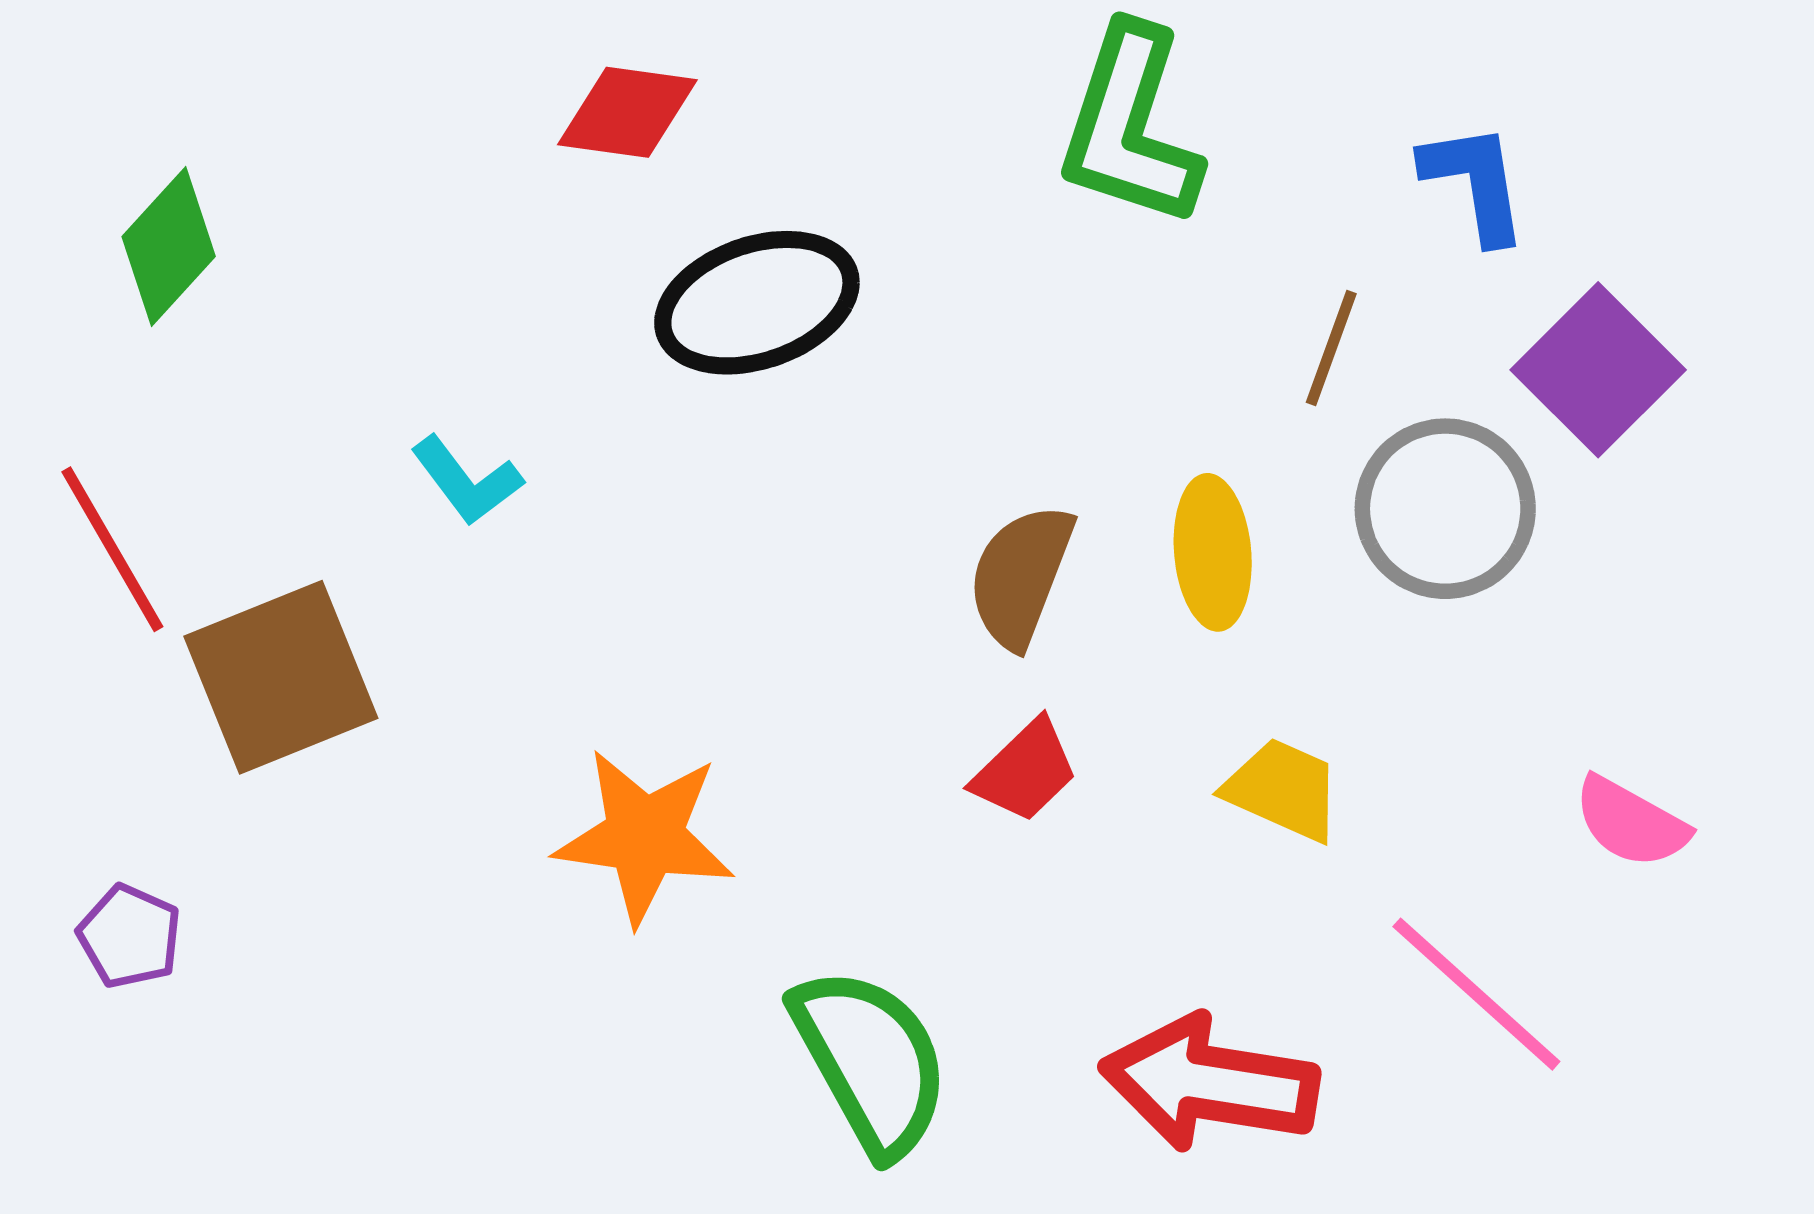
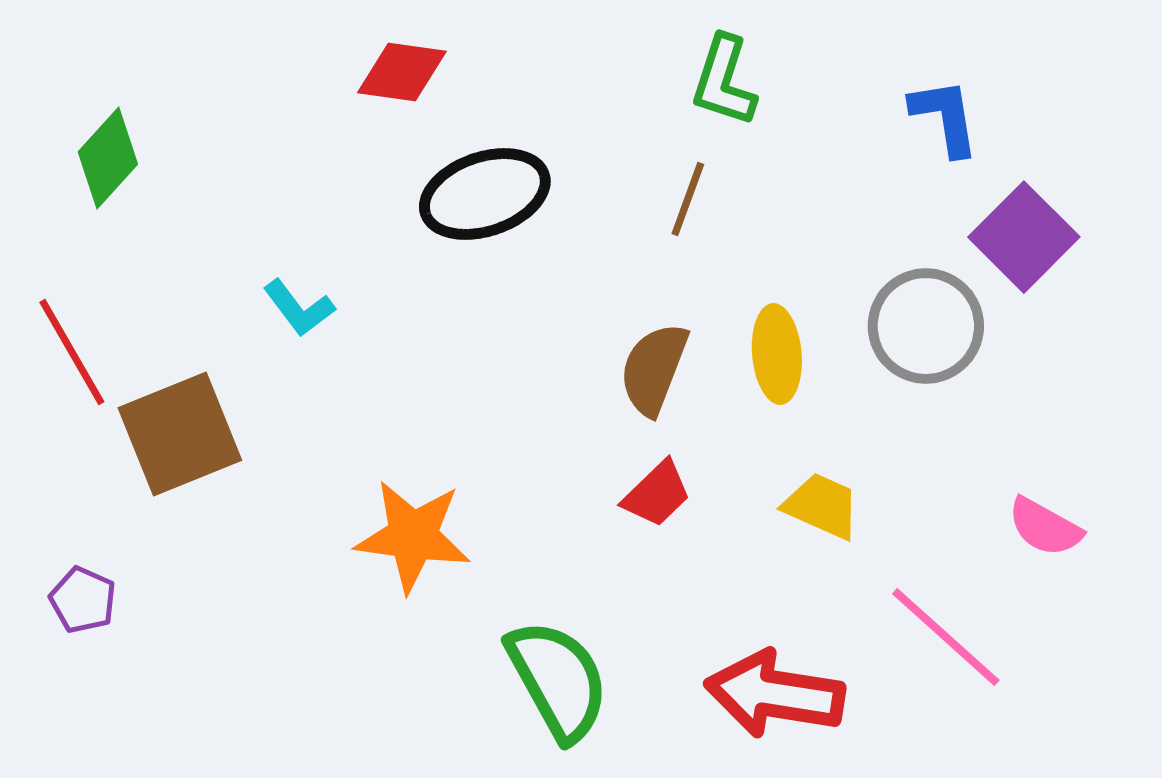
green L-shape: (1130, 126) -> (724, 81), size x0.7
brown line: (1331, 348) -> (688, 199), moved

